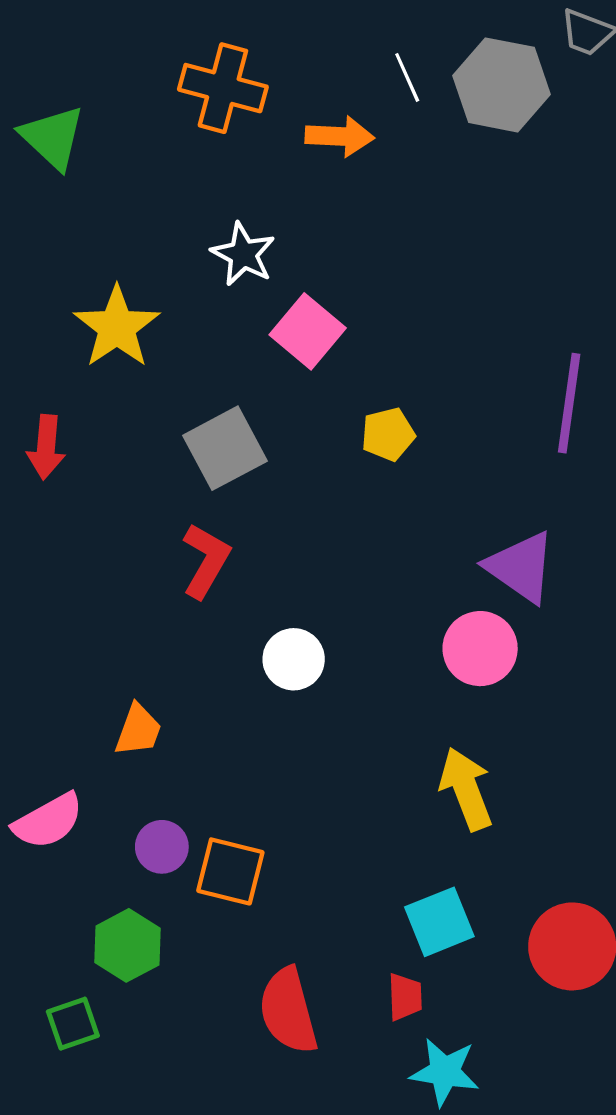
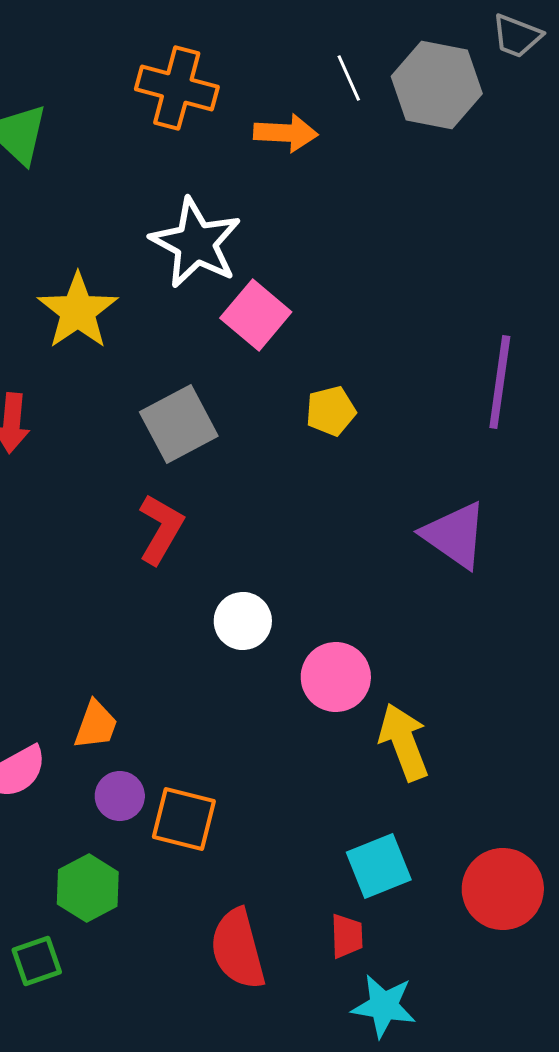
white star: (243, 254) -> (196, 243), size x1.5
pink circle: (480, 649) -> (336, 677), moved
orange trapezoid: (138, 730) -> (96, 725), moved

